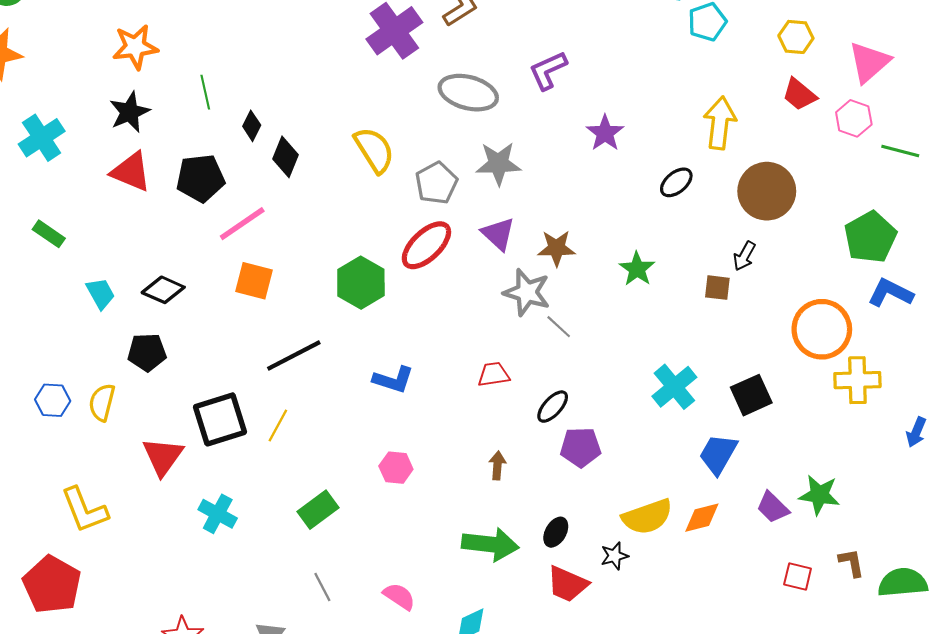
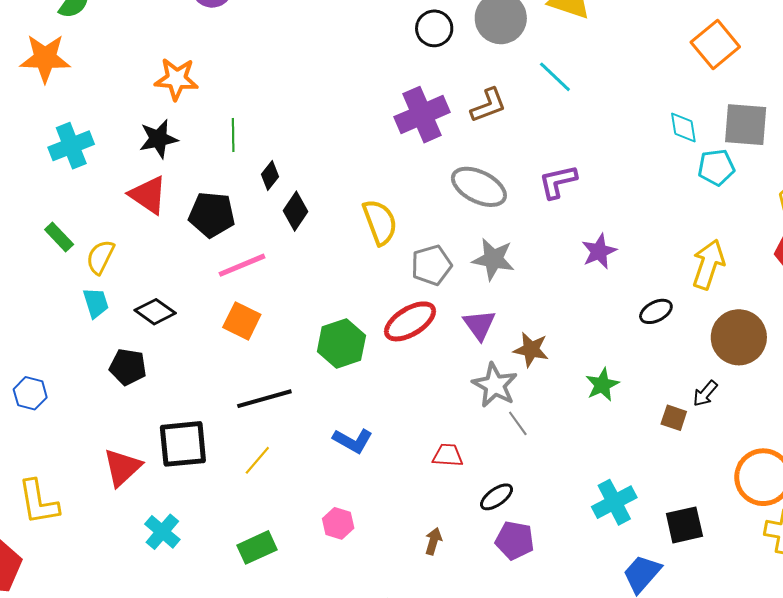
yellow semicircle: (102, 402) -> (100, 257), moved
yellow line: (278, 425) -> (257, 460), moved

